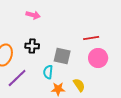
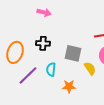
cyan semicircle: (48, 72) -> (51, 69), moved
yellow semicircle: (79, 85) -> (90, 68), moved

